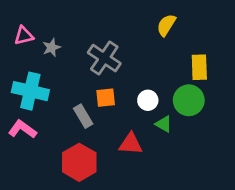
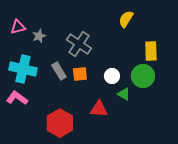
gray rectangle: (83, 116) -> (59, 71), moved

